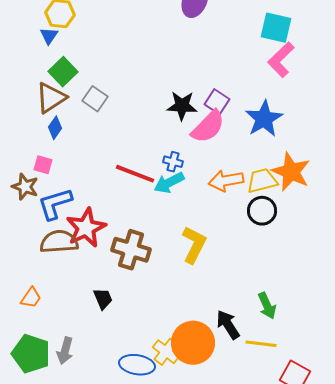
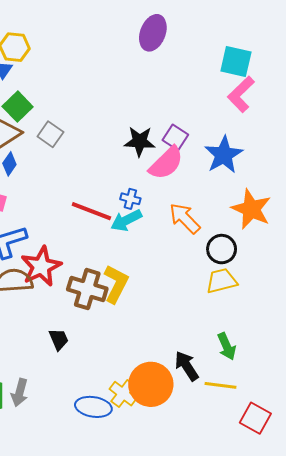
orange arrow: (226, 181) -> (185, 218), turned 56
yellow trapezoid: (262, 181) -> (222, 281), moved
yellow L-shape: (194, 245) -> (116, 284), moved

